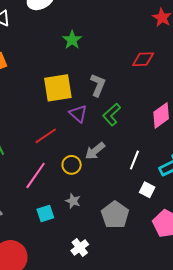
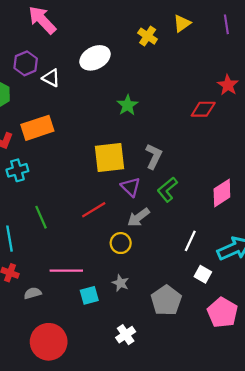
red diamond: (143, 59) -> (203, 109), moved
gray arrow: (95, 151) -> (139, 217), moved
pink line: (36, 175) -> (66, 271), moved, turned 52

